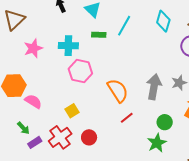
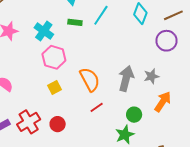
cyan cross: (68, 46) -> (44, 31), turned 30
yellow square: (72, 111) -> (55, 88), moved

